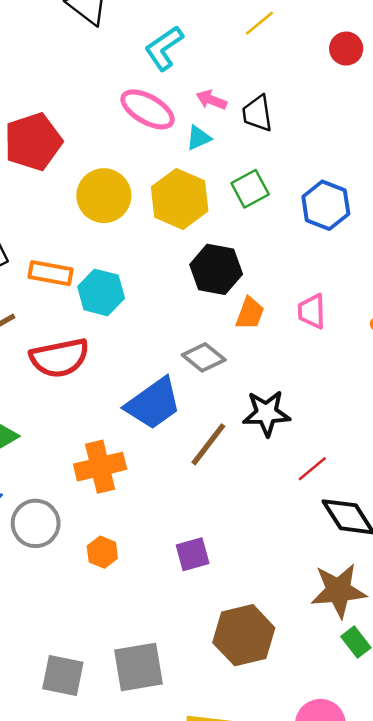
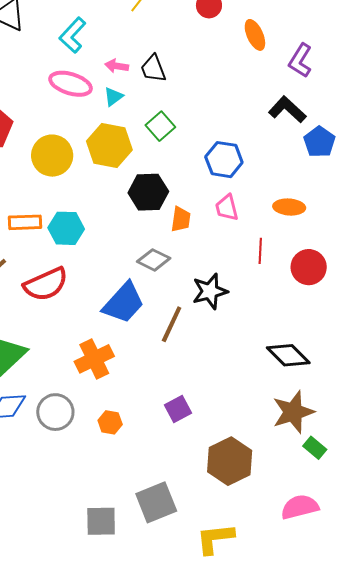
blue hexagon: (326, 205) -> (224, 160), moved
red line: (312, 469) -> (260, 251), moved, turned -35

